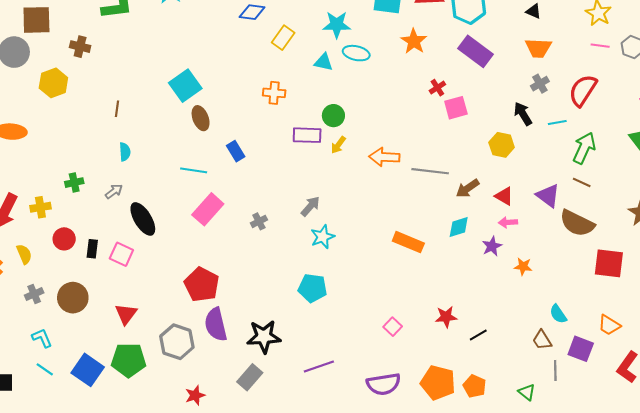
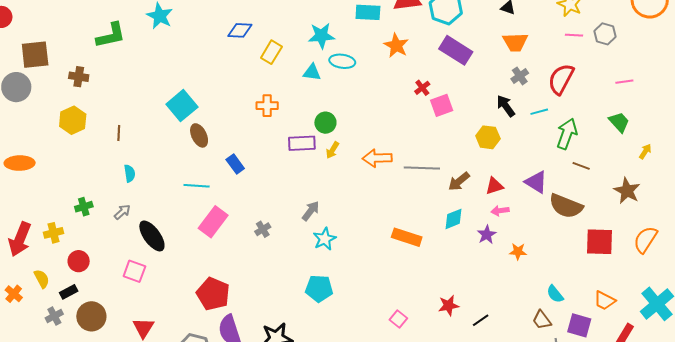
yellow hexagon: (53, 83) -> (73, 120), moved
brown line: (582, 182) -> (581, 166), moved
red triangle: (504, 196) -> (494, 186), turned -42
black rectangle: (92, 249) -> (69, 292), moved, turned 60

